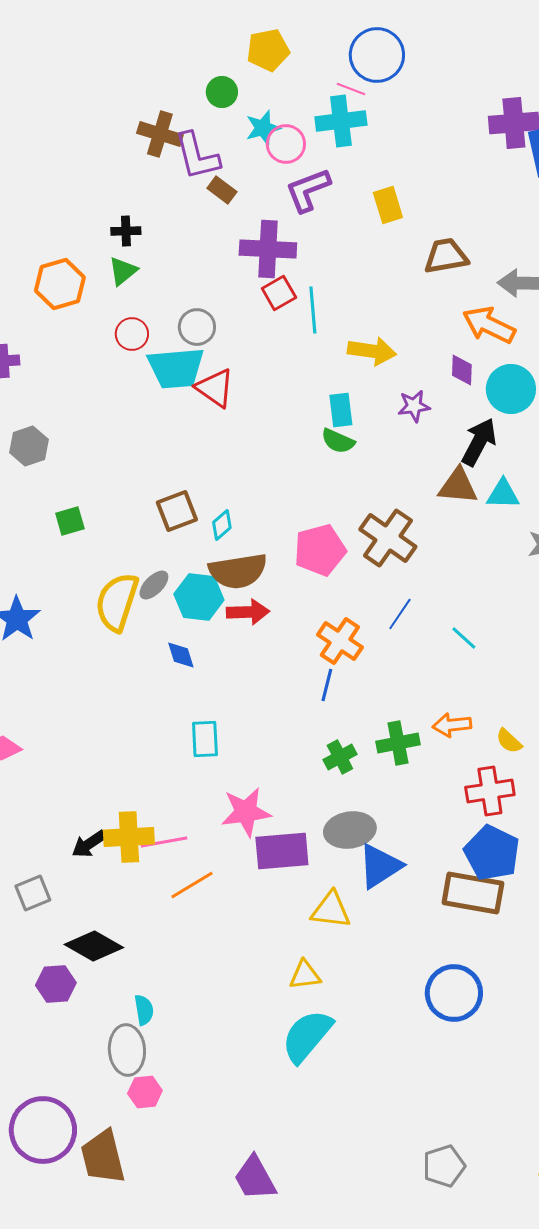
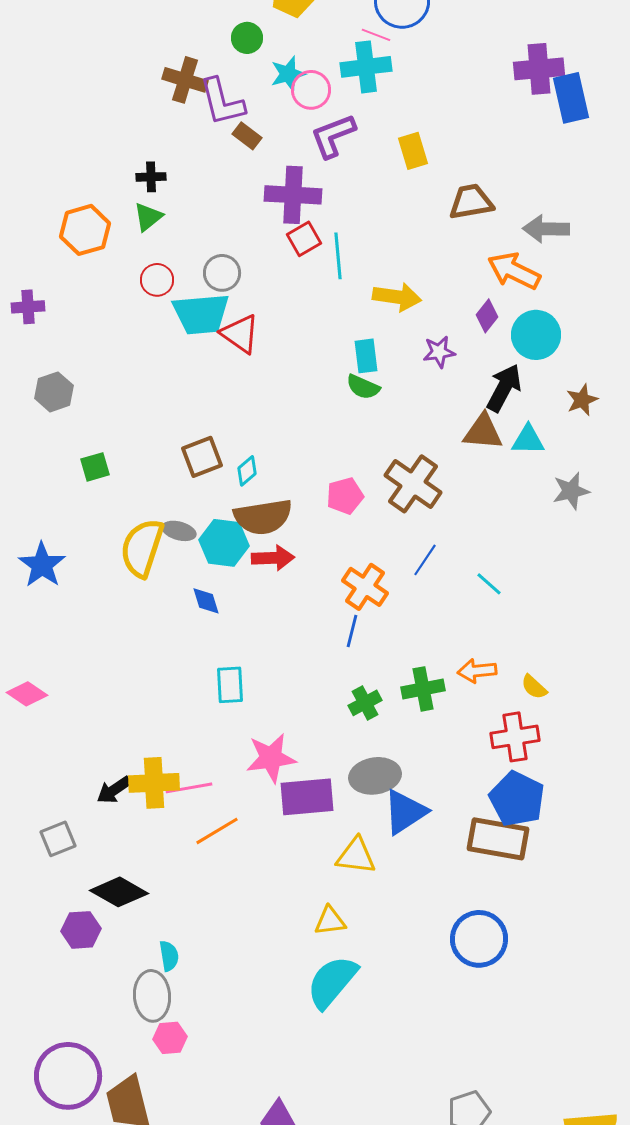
purple diamond: (462, 370) -> (487, 316), turned 36
pink pentagon: (320, 550) -> (345, 496), size x0.7
gray ellipse: (154, 585) -> (179, 531), turned 60

